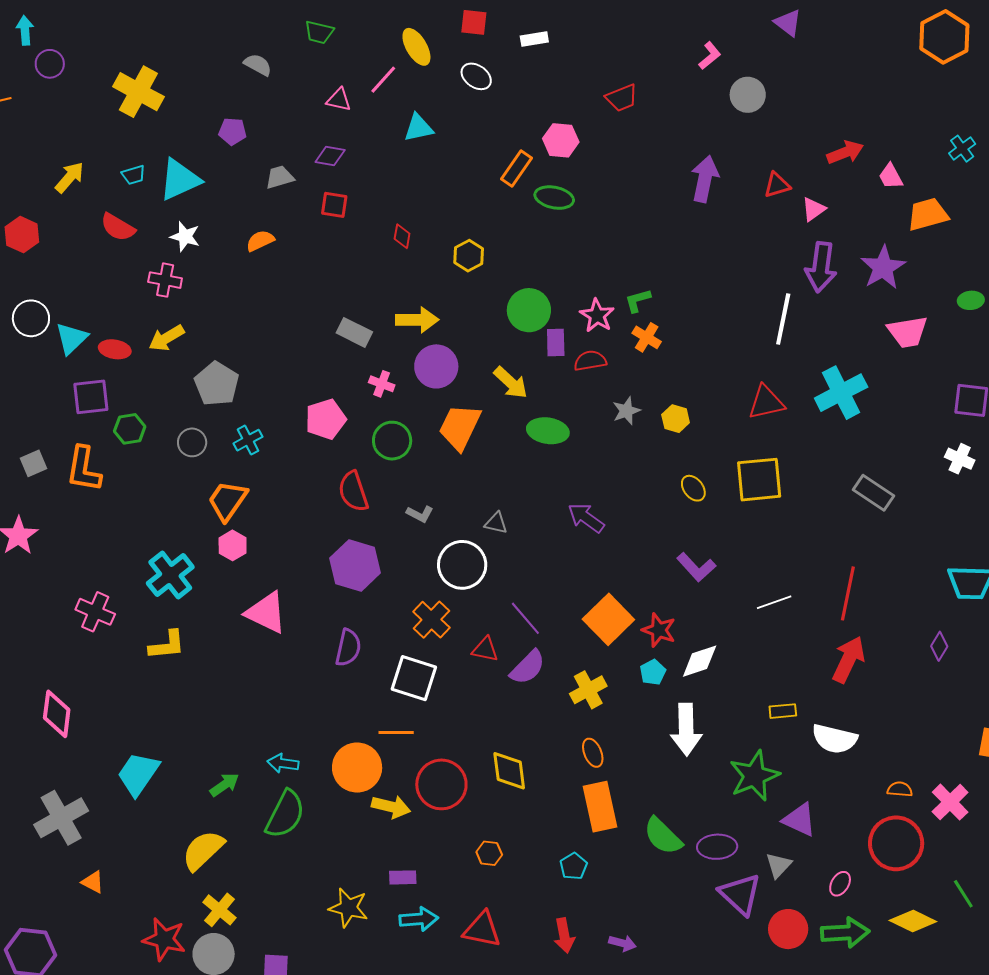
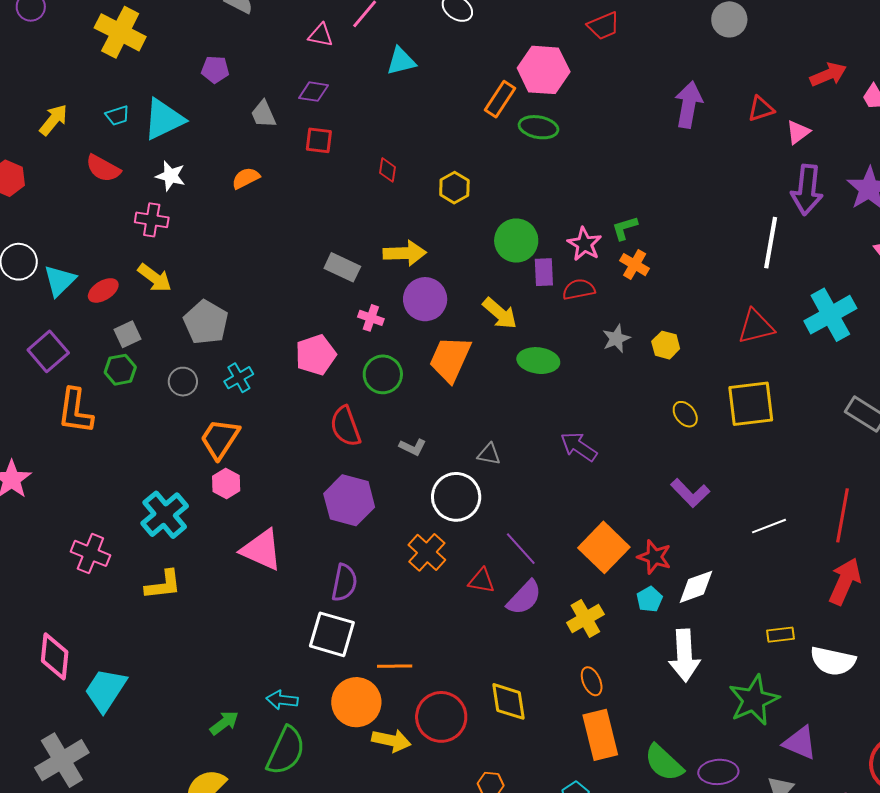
pink hexagon: (561, 140) -> (544, 70), size x1.4
gray trapezoid: (280, 177) -> (263, 114), turned -96
yellow arrow: (166, 338) -> (155, 278), turned -111
red ellipse: (115, 349) -> (103, 290), turned -40
purple square: (91, 397) -> (48, 351), moved, turned -33
gray square: (34, 463) -> (127, 334), moved
white square: (414, 678) -> (332, 634), moved
cyan trapezoid: (138, 774) -> (105, 690), moved

